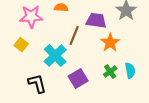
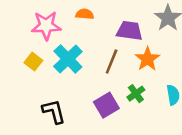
brown line: (74, 36) -> (112, 62), moved
cyan cross: (55, 56) -> (68, 59), moved
green cross: (110, 72) -> (136, 94), moved

